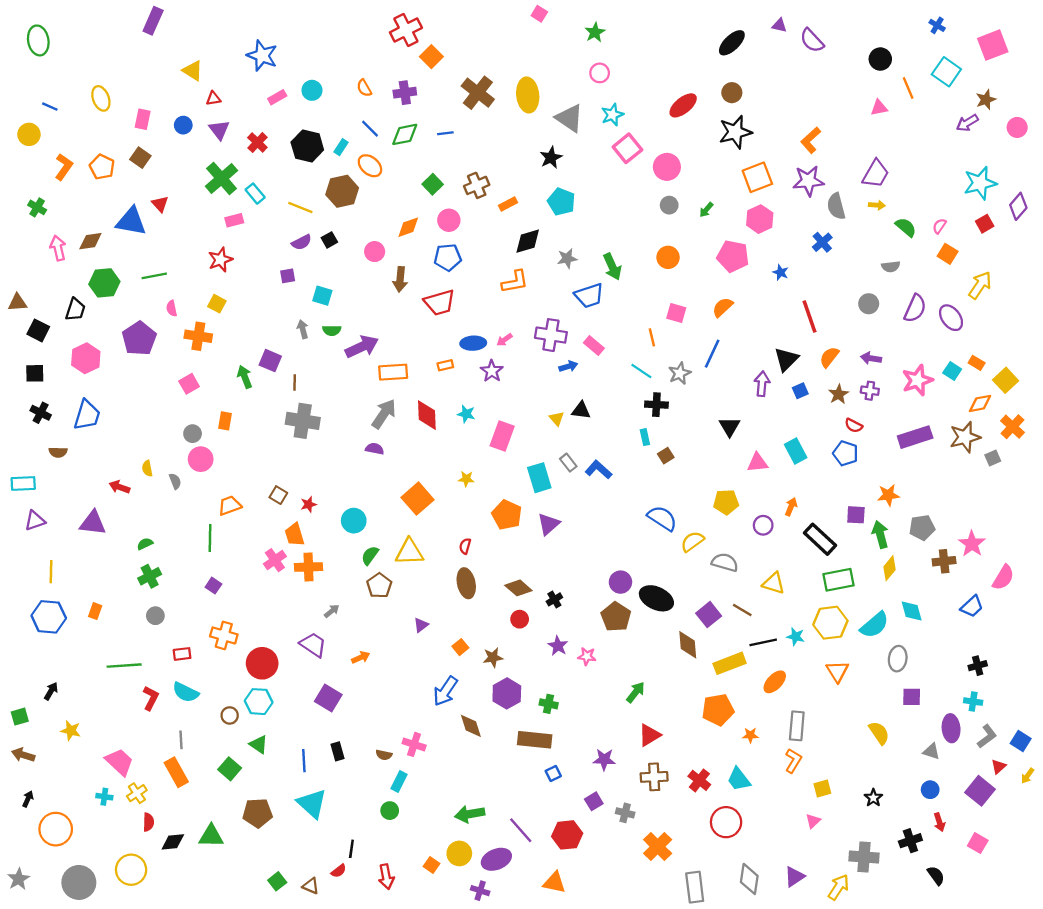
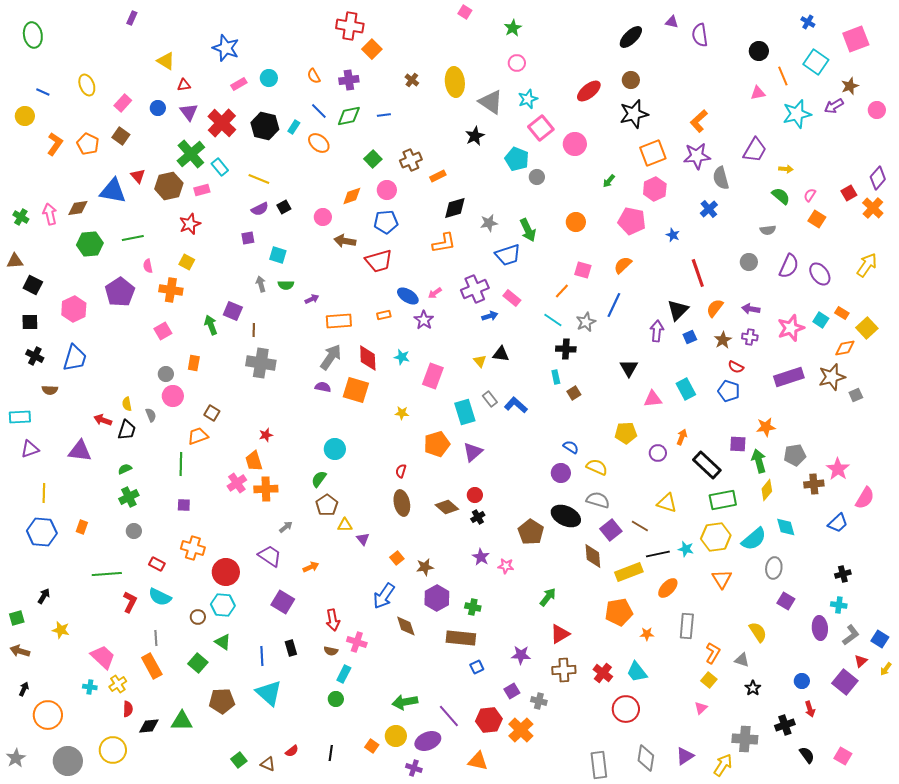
purple rectangle: (153, 21) -> (132, 18), size x0.6
red cross: (406, 30) -> (350, 26), turned 36
purple semicircle: (812, 40) -> (700, 35), turned 35
brown cross: (478, 93) -> (412, 80), size x0.5
pink rectangle: (143, 119) -> (123, 103), turned 30
red cross: (257, 143) -> (222, 123), size x1.6
cyan star: (980, 183) -> (797, 114), moved
brown hexagon: (342, 191) -> (169, 186), moved
cyan pentagon: (561, 202) -> (517, 159), moved
gray circle: (669, 205) -> (537, 177), moved
yellow arrow: (877, 205) -> (786, 169), moved
green cross: (37, 207) -> (21, 217), moved
brown arrow: (400, 279) -> (345, 241), turned 95
yellow arrow: (980, 285) -> (867, 265), moved
black trapezoid: (75, 310) -> (127, 430), moved
purple cross: (551, 335) -> (475, 289), turned -32
orange line: (652, 337) -> (562, 291), turned 56
blue ellipse: (473, 343) -> (408, 296), turned 35
purple arrow: (362, 347) -> (312, 299), size x0.5
orange cross: (1013, 427) -> (873, 208), moved
brown square: (278, 495) -> (212, 413), moved
orange square: (418, 499) -> (356, 390), moved, turned -32
orange pentagon: (507, 515) -> (437, 444), turned 30
blue semicircle: (662, 518) -> (571, 447), size x0.6
cyan circle: (354, 521) -> (335, 449), moved
yellow semicircle: (692, 541) -> (597, 467), turned 60
yellow triangle: (409, 552) -> (345, 525), moved, size x0.6
gray semicircle: (725, 562) -> (598, 500), moved
purple circle: (620, 582) -> (561, 473), moved
purple square: (213, 586) -> (184, 505), turned -32
red circle: (520, 619) -> (475, 495), moved
purple triangle: (421, 625) -> (363, 539), turned -32
red rectangle: (182, 654) -> (157, 564), turned 35
purple square: (912, 697) -> (786, 601), turned 30
gray triangle: (931, 751) -> (742, 660), moved
orange L-shape: (793, 761) -> (713, 653), moved
yellow square: (822, 789) -> (709, 680), turned -35
pink square: (978, 843) -> (843, 756), moved
orange cross: (658, 847) -> (521, 730), moved
black line: (351, 849) -> (331, 753), moved
red arrow: (386, 877) -> (333, 620), moved

